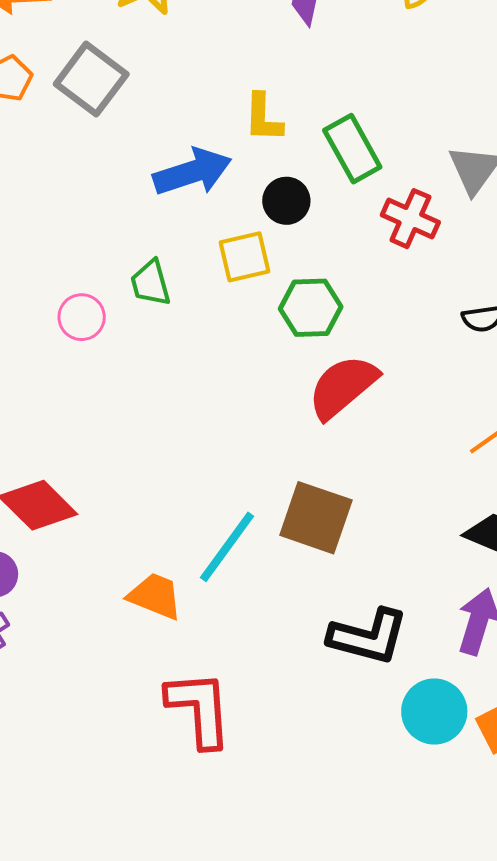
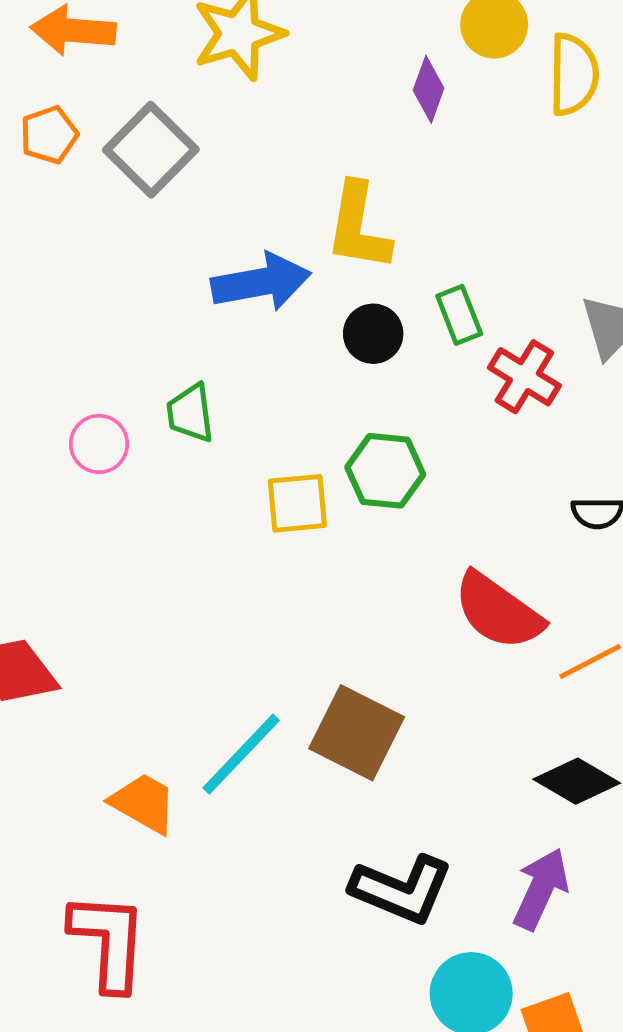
yellow L-shape: (263, 118) -> (358, 227), size x1.4
green rectangle: (352, 149) -> (459, 315), moved, size x0.7
yellow square: (244, 257) -> (297, 503), moved
red semicircle: (343, 387) -> (498, 611), moved, turned -112
red L-shape: (199, 709) -> (109, 941), moved

